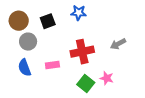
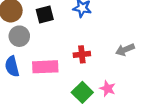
red cross: (82, 52) -> (82, 54), size x0.6
pink rectangle: (52, 65) -> (45, 67), size x1.5

